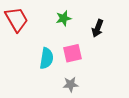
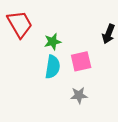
green star: (64, 18) -> (53, 42), moved

